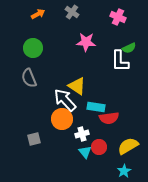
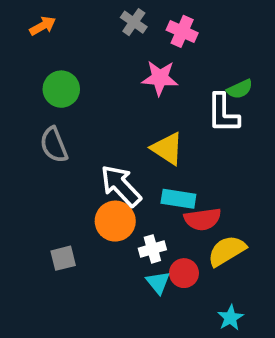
orange arrow: (38, 14) -> (43, 26), moved
pink cross: (118, 17) -> (182, 31), moved
yellow triangle: (77, 86) -> (167, 149), moved
yellow semicircle: (128, 146) -> (227, 251), moved

